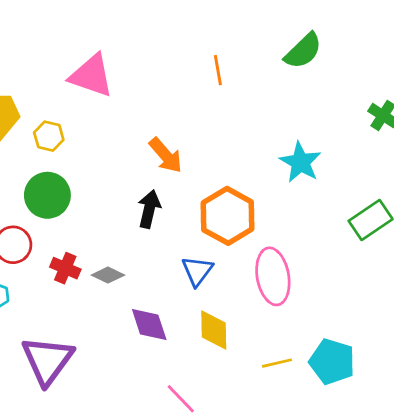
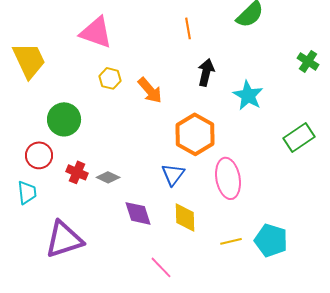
yellow hexagon: (49, 136) -> (110, 78), moved
black arrow: (149, 209) -> (206, 72), moved
purple triangle: (47, 360) -> (64, 239), turned 36

